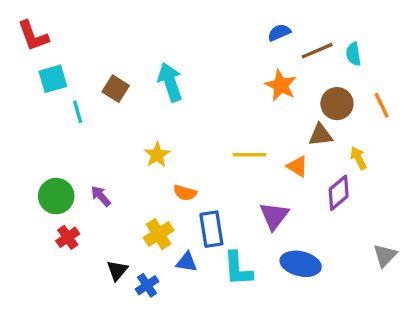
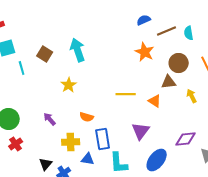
yellow star: (157, 155) -> (69, 85), moved
purple diamond: (339, 193) -> (186, 139), moved, turned 35
purple arrow: (101, 196) -> (50, 119), moved
yellow cross: (159, 234) -> (71, 142), turned 30
blue ellipse: (301, 264) -> (157, 160), turned -65

